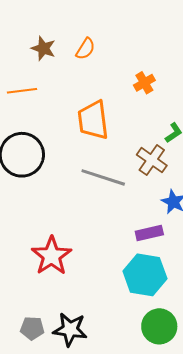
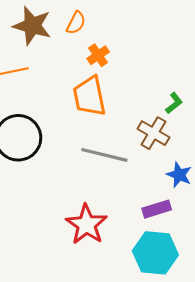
brown star: (43, 48) -> (32, 26), size x1.5
orange cross: (144, 83) -> (98, 55), moved
red star: (52, 256) -> (86, 224), moved

